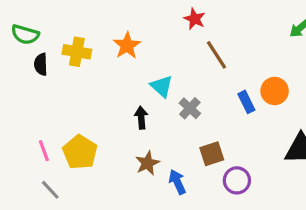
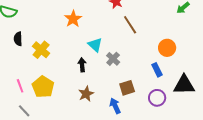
yellow cross: (77, 52) -> (41, 50), moved, turned 30
black semicircle: (41, 64) -> (18, 39), moved
blue rectangle: (246, 102) -> (157, 70), moved
purple circle: (237, 180) -> (157, 98), moved
blue arrow: (177, 182) -> (115, 106), moved

